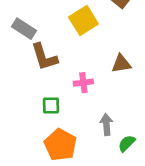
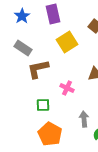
brown L-shape: (44, 57) -> (38, 69), turned 95
pink cross: (83, 83) -> (67, 88), turned 32

